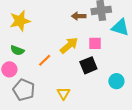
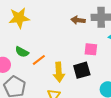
yellow arrow: (69, 45) -> (59, 72), moved, turned 120
green semicircle: (17, 50) -> (22, 52), moved

